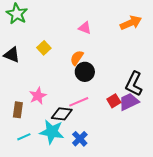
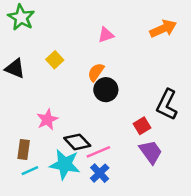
pink triangle: (85, 28) -> (106, 35), turned -40
pink line: (79, 102) -> (98, 152), moved
purple trapezoid: (129, 102) -> (151, 152), moved, turned 80
brown rectangle: (18, 110) -> (24, 149), moved
black diamond: (62, 114) -> (77, 142), turned 40

